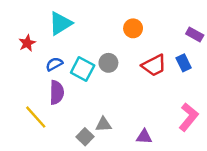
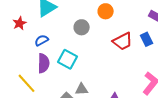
gray circle: (108, 63) -> (82, 27), moved
cyan square: (83, 69) -> (68, 59), moved

